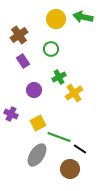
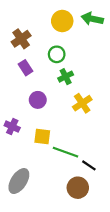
green cross: (59, 77) -> (66, 77), moved
yellow square: (38, 123) -> (42, 137), turned 35
gray ellipse: (37, 155) -> (19, 181), moved

